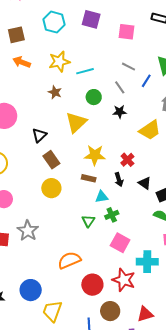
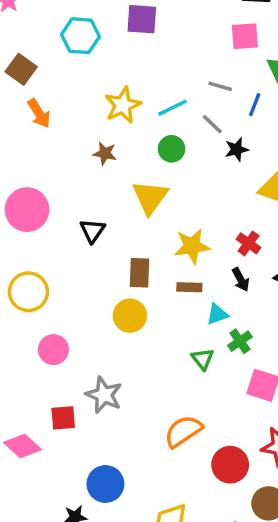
pink square: (126, 32) -> (245, 36), moved
brown square: (16, 35) -> (21, 69), turned -30
orange arrow: (22, 62) -> (39, 113), turned -132
yellow star: (59, 62) -> (123, 105), moved
cyan line: (85, 71) -> (173, 108), moved
black star: (120, 112) -> (237, 149), moved
brown rectangle: (51, 160) -> (139, 273), moved, turned 48
blue circle: (31, 290) -> (105, 484), moved

